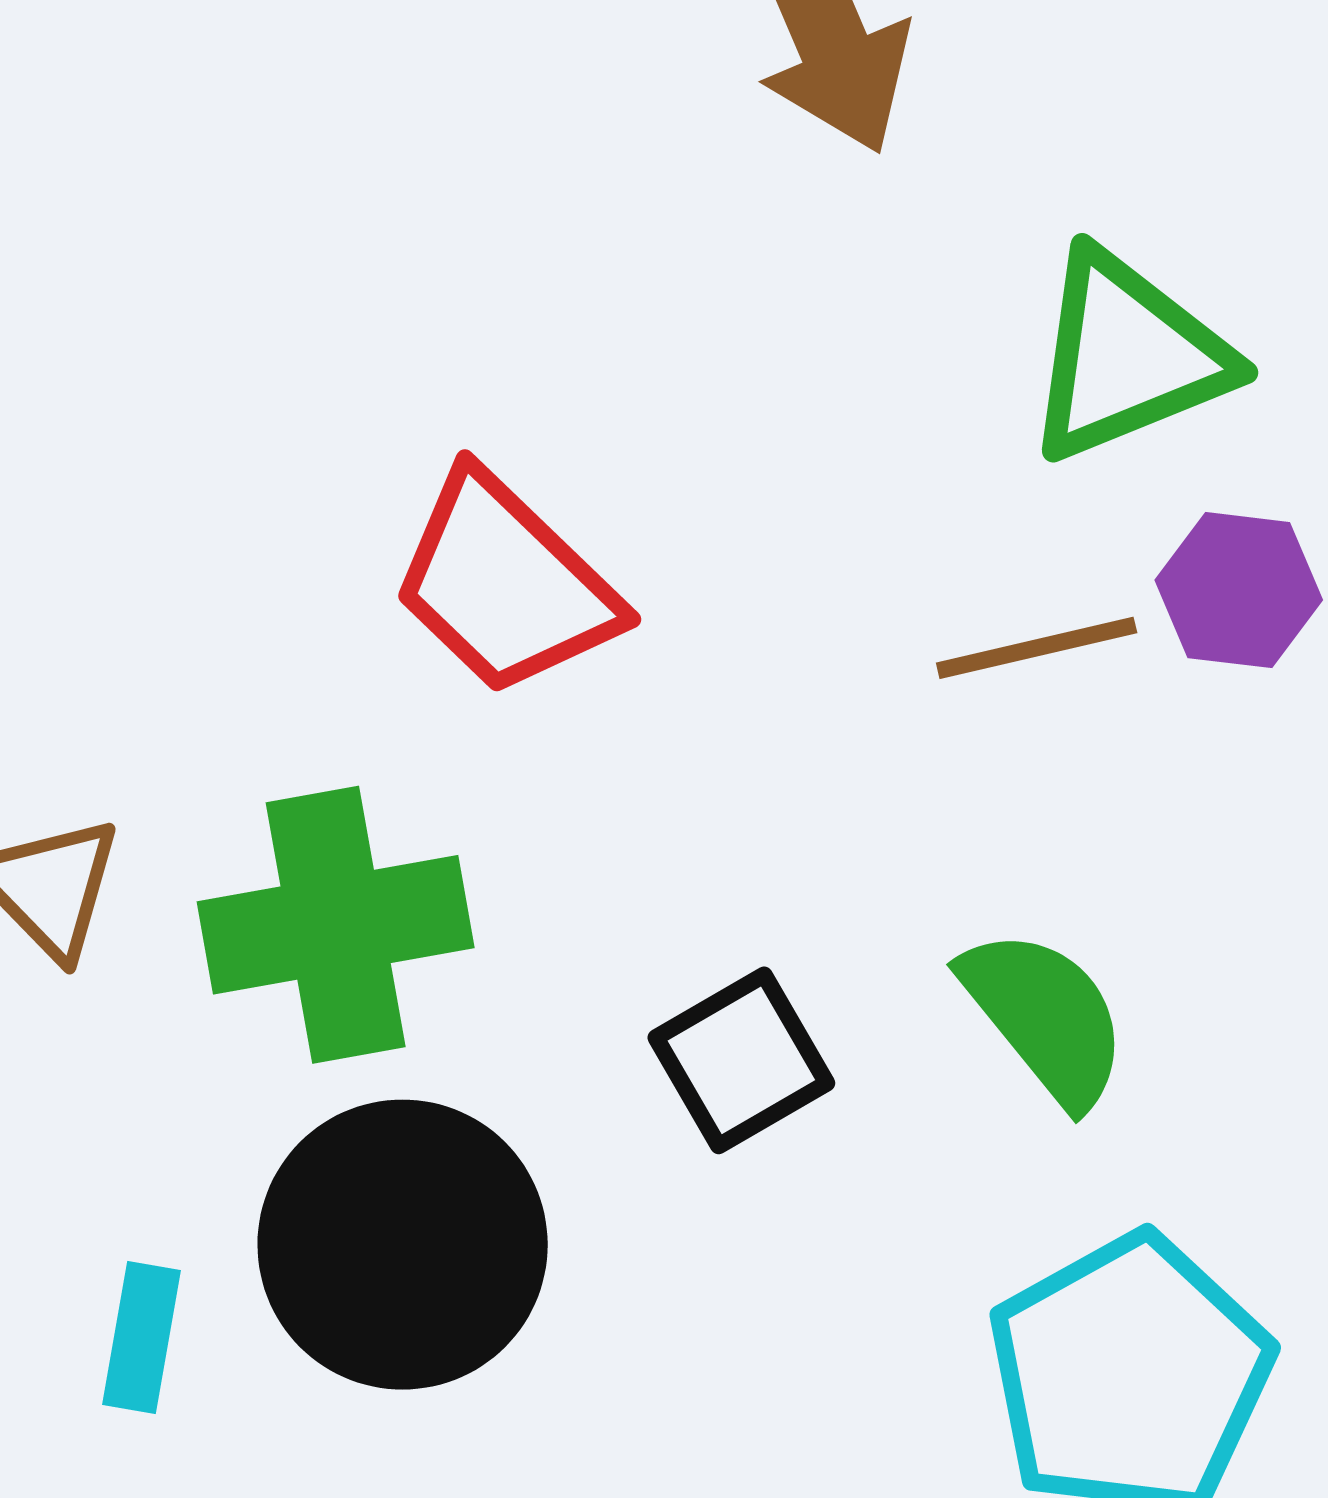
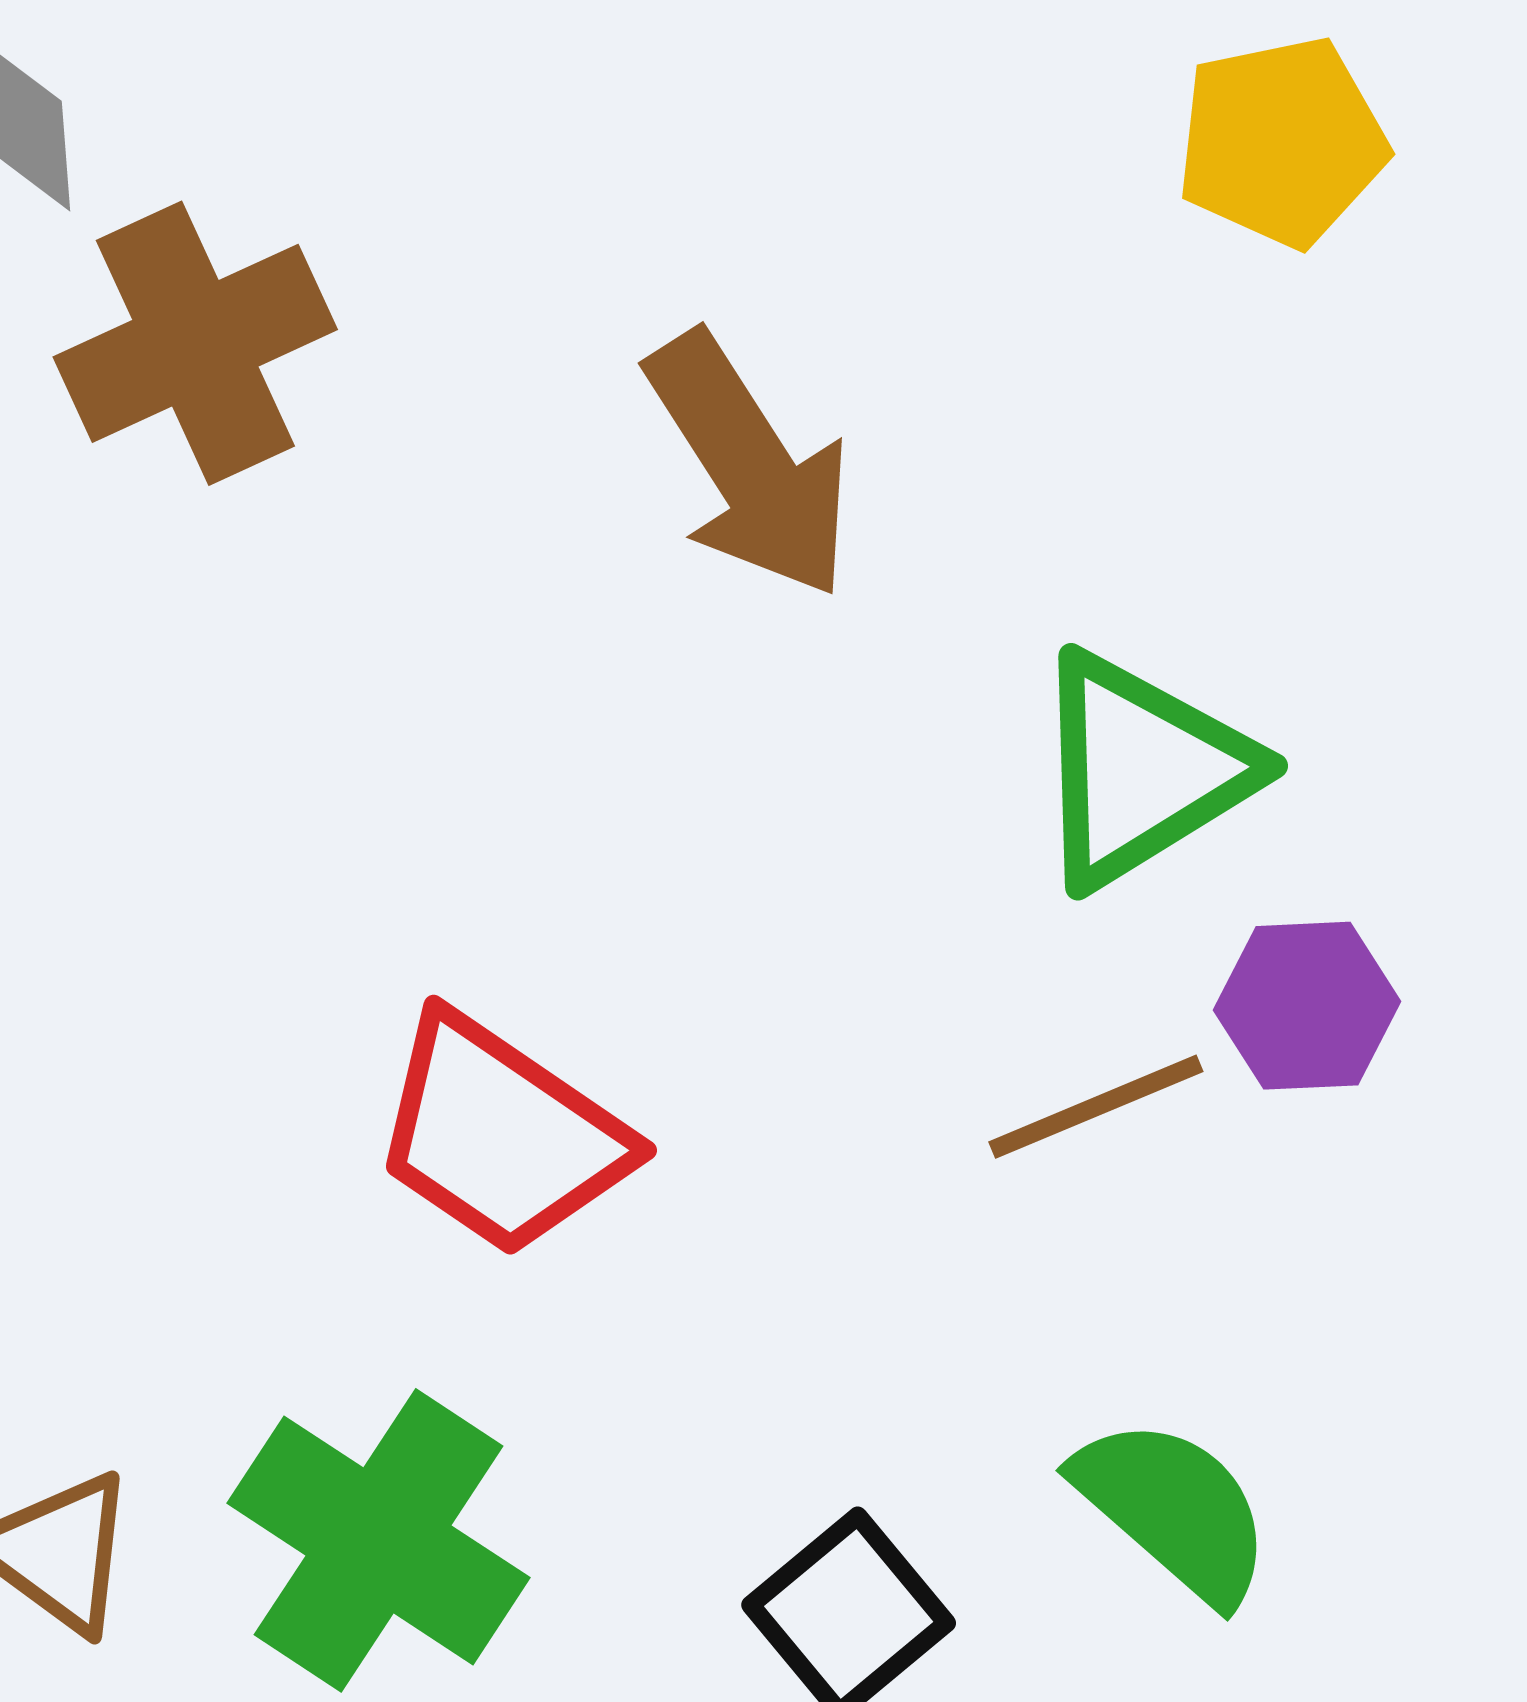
green cross: (336, 925) -> (379, 1540), turned -37

